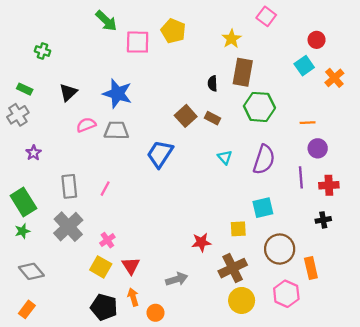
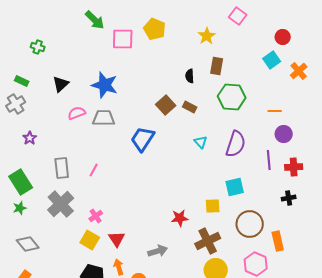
brown rectangle: (243, 72) -> (217, 66), size x0.7

